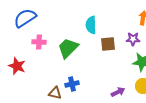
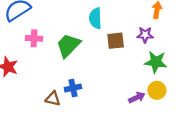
purple arrow: (118, 92) -> (137, 97), moved

